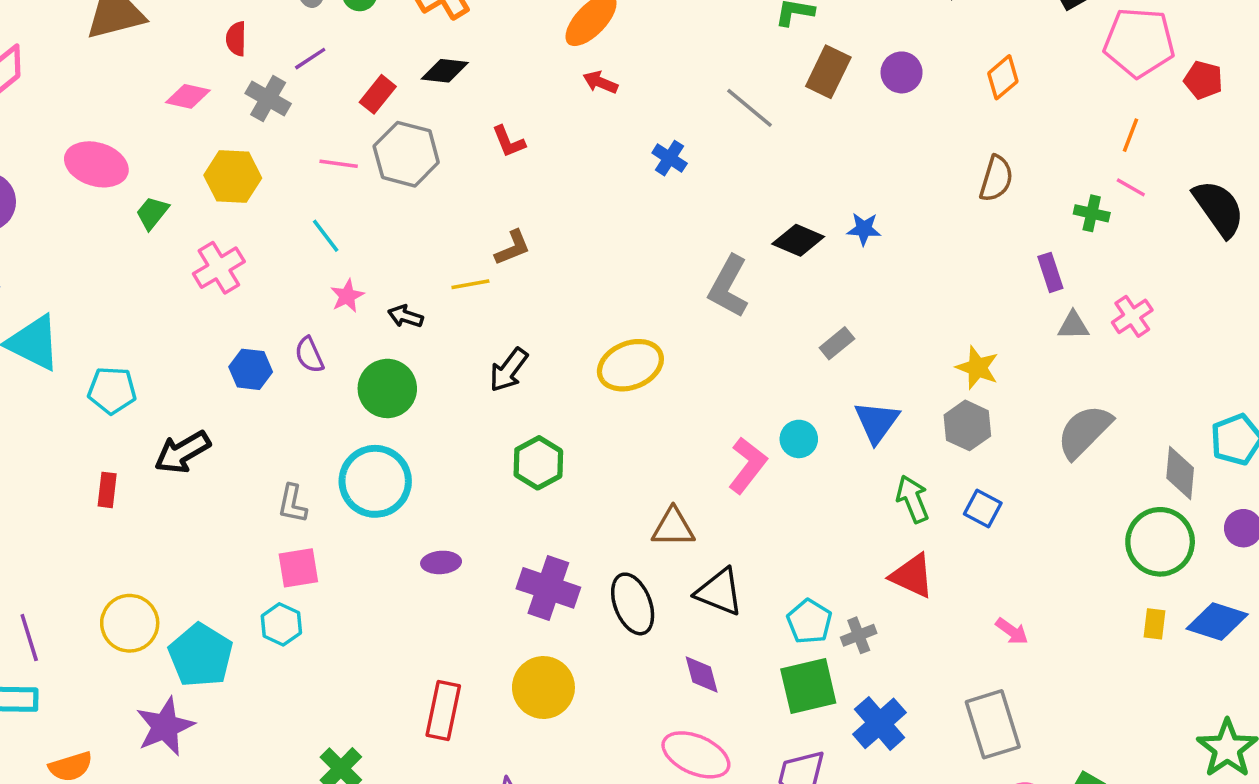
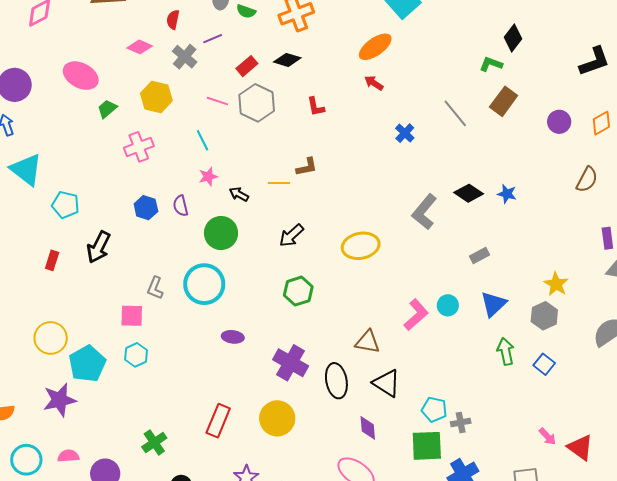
purple circle: (902, 72) -> (559, 122), moved
black arrow: (182, 452) -> (99, 247), turned -44
pink square: (298, 568) -> (132, 316), moved
red triangle: (912, 576) -> (580, 447), moved
cyan pentagon: (809, 622) -> (434, 409), turned -30

